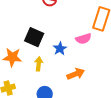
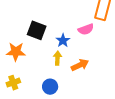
yellow arrow: (39, 64) -> (57, 58), moved

